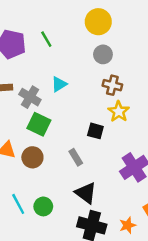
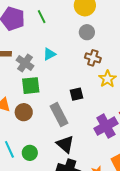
yellow star: (119, 112) -> (107, 79), moved
green square: (39, 124) -> (31, 86), turned -36
black square: (95, 131) -> (77, 94), turned -32
gray rectangle: (76, 157) -> (59, 115), size x1.6

